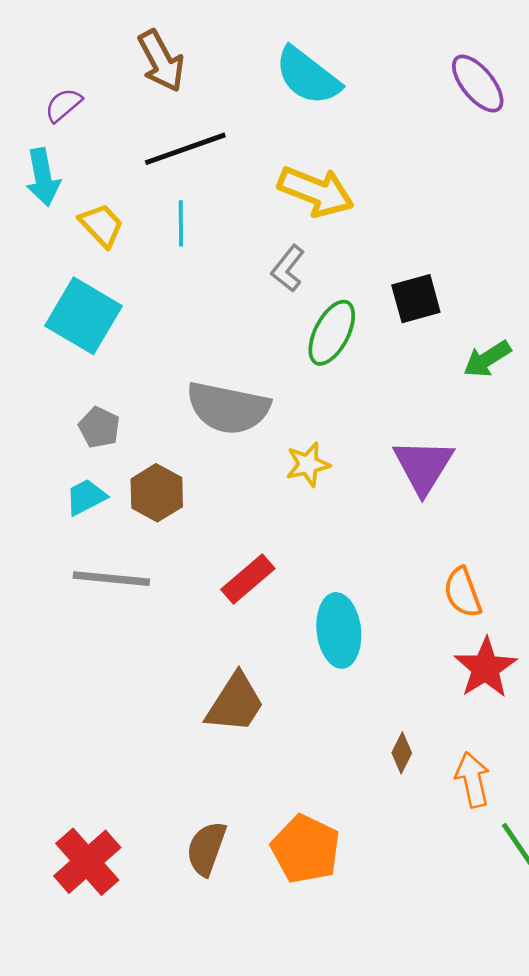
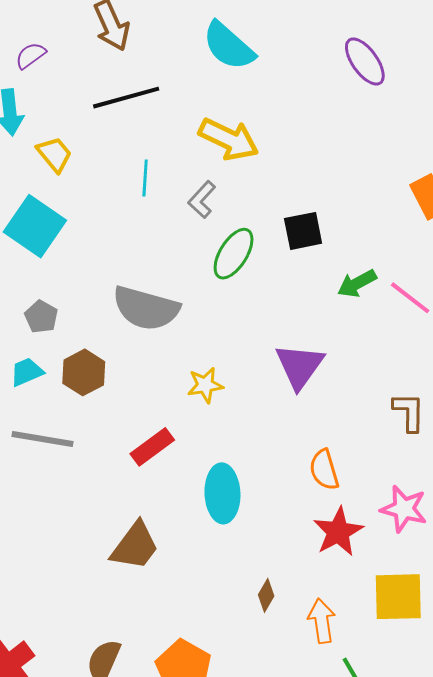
cyan line: (181, 223) -> (145, 178), moved
yellow star: (308, 464) -> (205, 385), moved

